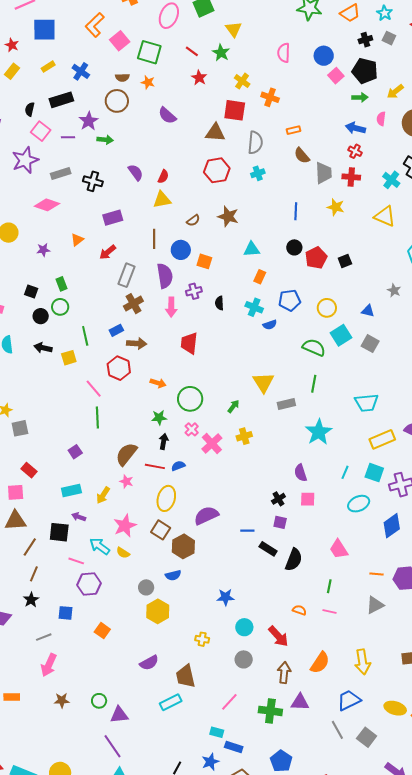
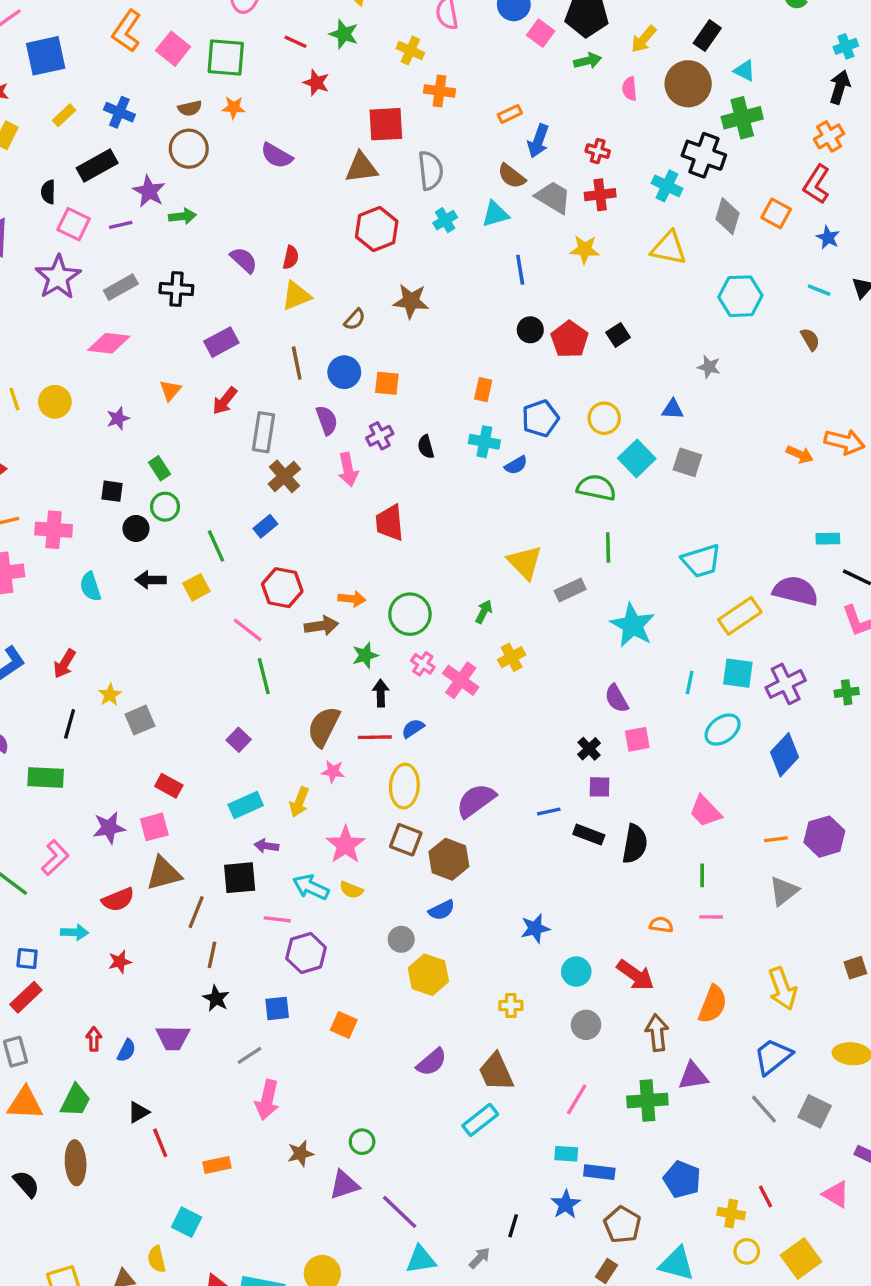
yellow cross: (242, 81) -> (410, 51), moved
blue arrow: (355, 128) -> (538, 141), moved, turned -72
orange rectangle: (293, 130) -> (510, 114), moved
gray trapezoid: (324, 173) -> (553, 197), turned -45
cyan triangle: (252, 249) -> (495, 214), moved
purple semicircle: (165, 276) -> (327, 420), size x0.7
brown arrow: (137, 343) -> (321, 626), moved
purple triangle: (119, 715) -> (344, 1185), moved

